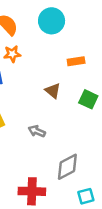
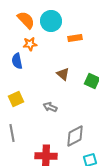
cyan circle: (52, 21) -> (51, 21), moved
orange rectangle: (76, 61) -> (75, 38), moved

